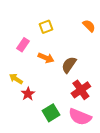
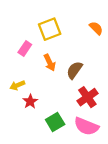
yellow square: (46, 27) -> (50, 29), size x1.5
orange arrow: (46, 58) -> (50, 63), turned 42
yellow arrow: (16, 79) -> (17, 85), turned -56

